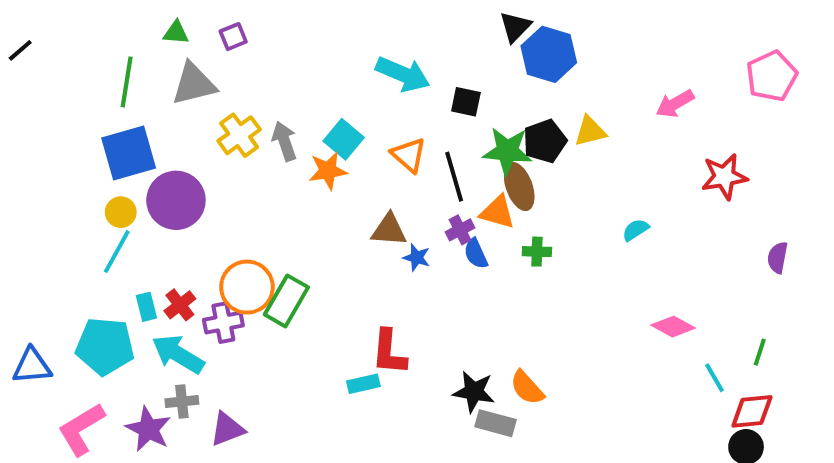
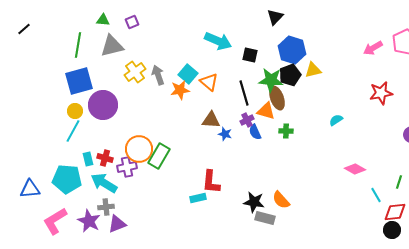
blue hexagon: (549, 54) -> (292, 50), moved
pink arrow: (675, 104) -> (373, 48), moved
orange triangle: (409, 155) -> (209, 82), moved
red cross: (180, 305) -> (105, 158), turned -35
purple triangle: (227, 429) -> (117, 224), moved

